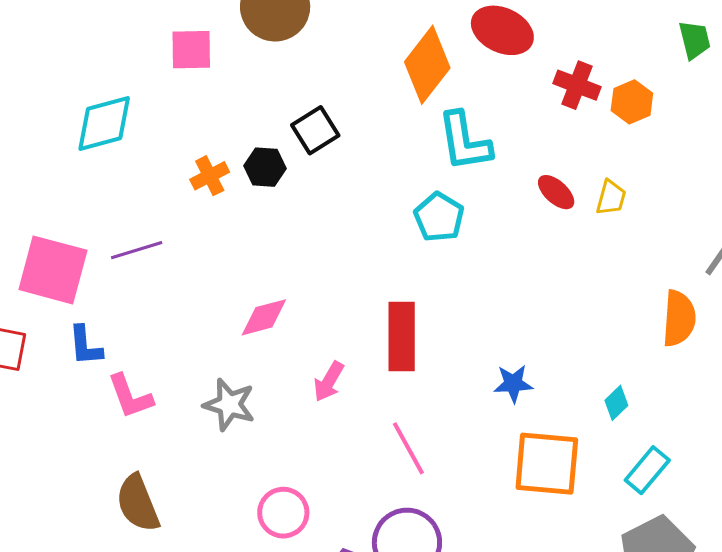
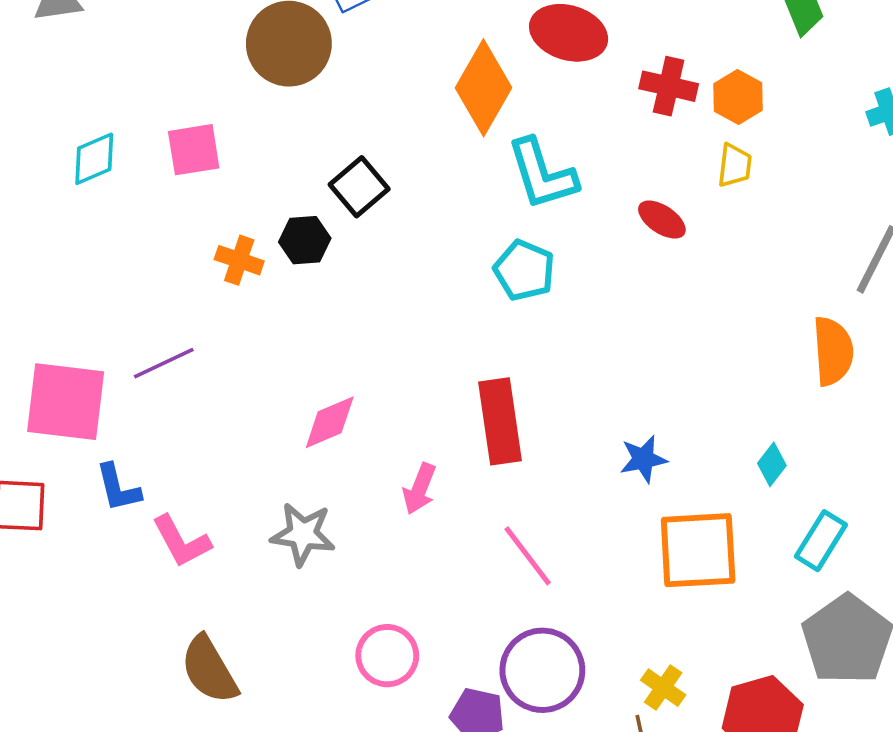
pink square: (191, 50) -> (194, 150), moved
cyan diamond: (104, 124) -> (94, 159), moved, size x0.7
orange cross: (210, 176) -> (239, 260), turned -36
yellow trapezoid: (611, 198) -> (735, 165), moved

